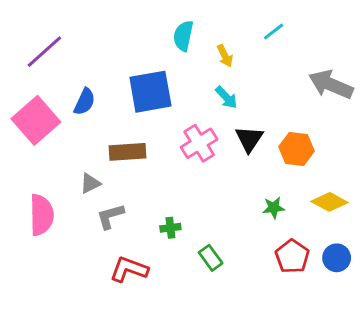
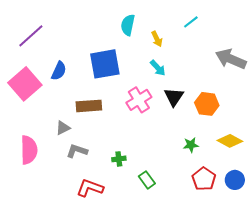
gray L-shape: (110, 216) -> (77, 151), turned 35

